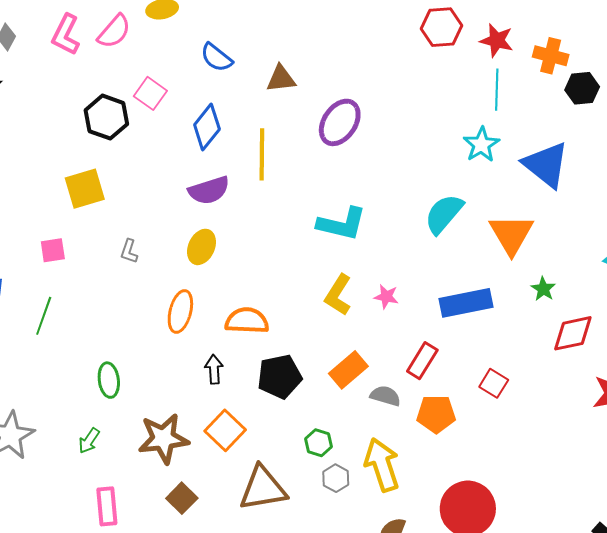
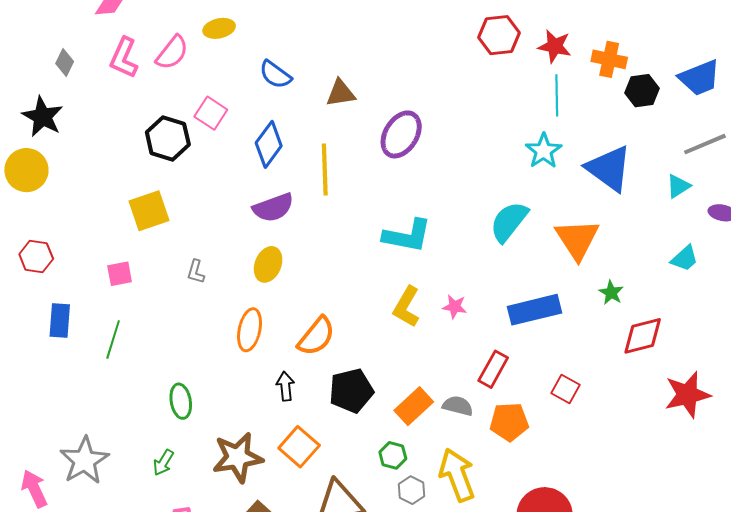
orange semicircle: (247, 321) -> (316, 336), turned 129
orange rectangle: (348, 370) -> (414, 406), moved

